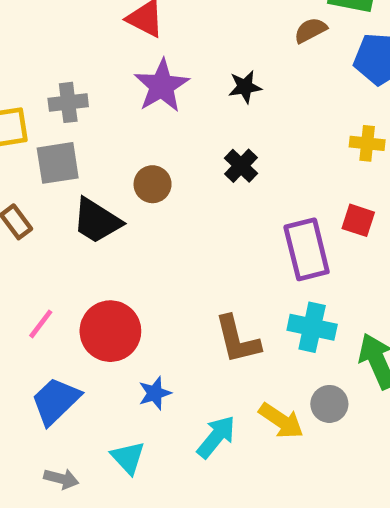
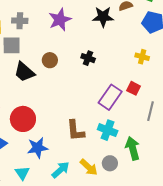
black star: (245, 87) -> (103, 17), moved, size x1.5
black cross: (241, 166) -> (88, 58), turned -32
purple rectangle: (307, 249) -> (110, 97), turned 40
blue star: (155, 393) -> (38, 148), size x1.5

